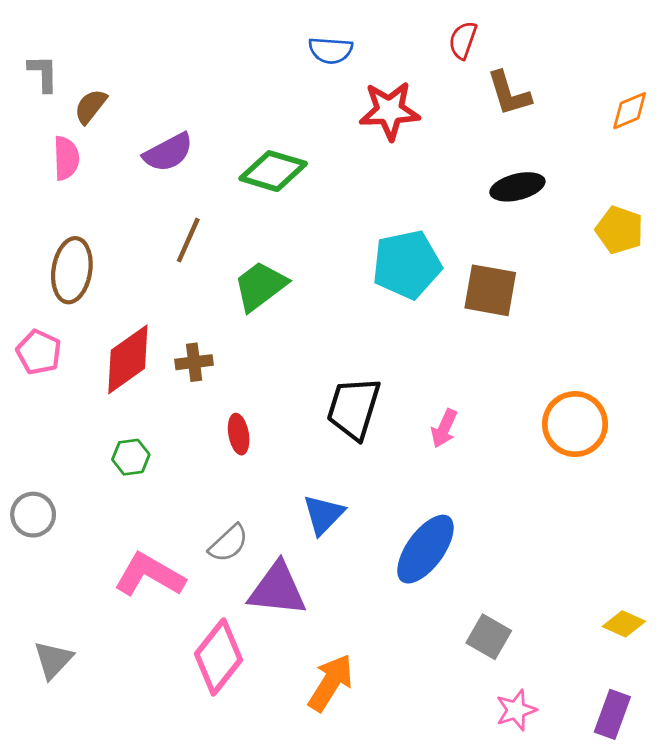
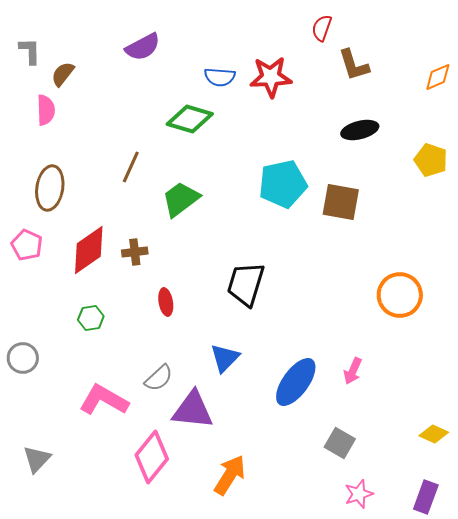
blue semicircle: (331, 50) -> (220, 77), moved
purple semicircle: (168, 152) -> (143, 47), moved
pink arrow: (444, 428) -> (353, 371), moved

